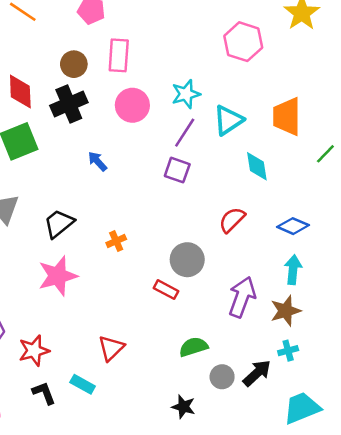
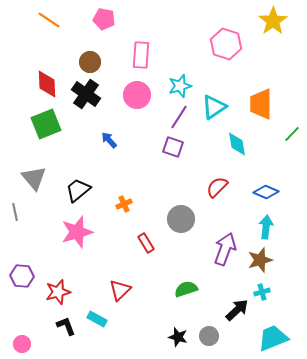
pink rectangle: (119, 55) -> (141, 55), moved
black cross: (69, 104) -> (86, 94), turned -32
red rectangle: (166, 290) -> (146, 243), moved, turned 30
gray circle: (222, 377) -> (209, 336), moved

